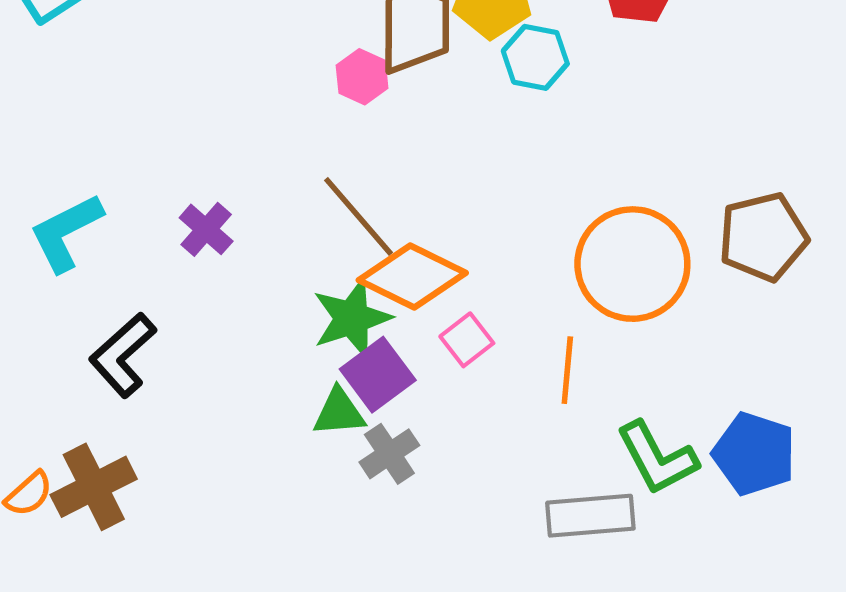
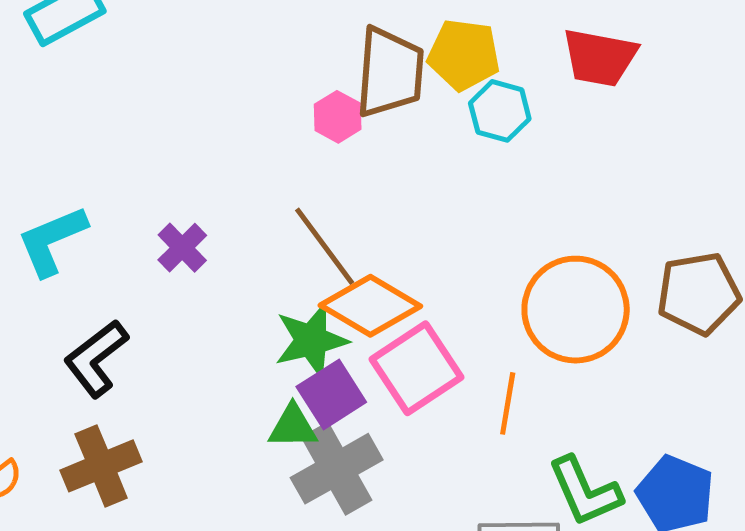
pink square: (467, 340) -> (416, 368), size x1.8
gray cross: (389, 454) -> (337, 469), size x1.6
brown cross: (94, 487) -> (101, 466), moved

